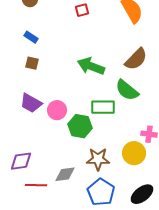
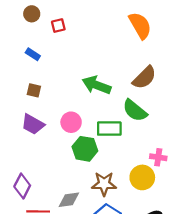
red square: (82, 10) -> (58, 26), moved
brown square: (32, 63) -> (34, 90), moved
pink circle: (57, 110) -> (71, 122), moved
purple diamond: (21, 161) -> (22, 186), turned -55

